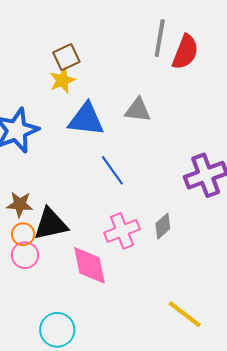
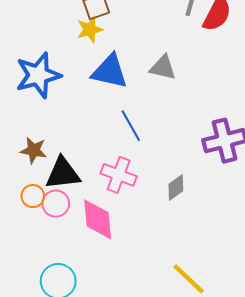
pink cross: (122, 231) -> (119, 175), moved, turned 36
orange circle: (23, 234) -> (33, 196), moved
pink circle: (25, 255) -> (56, 204), moved

